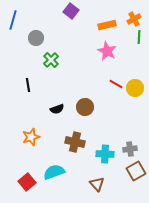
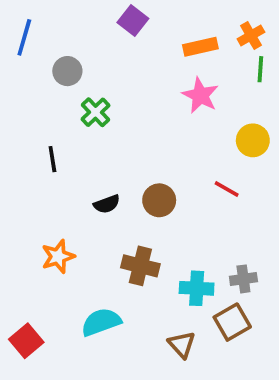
red line: (116, 84) -> (227, 189), moved
yellow circle: (135, 88) -> (253, 140), moved
brown square: (136, 171) -> (232, 322), moved
red square: (27, 182) -> (26, 341), moved

